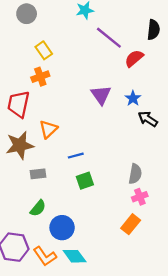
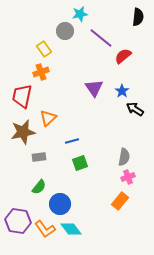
gray circle: (27, 14) -> (65, 31), moved
black semicircle: (154, 30) -> (138, 17), moved

